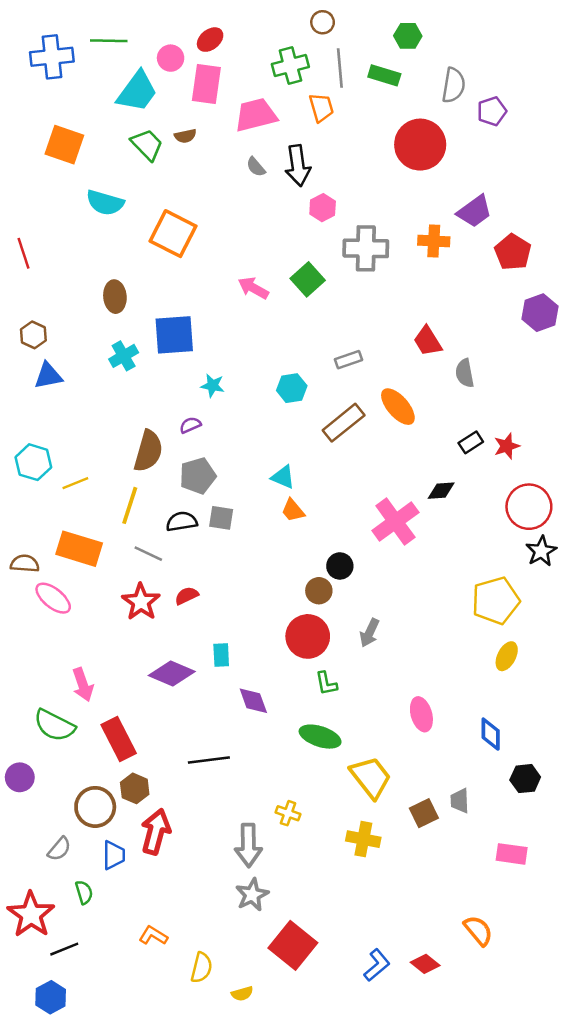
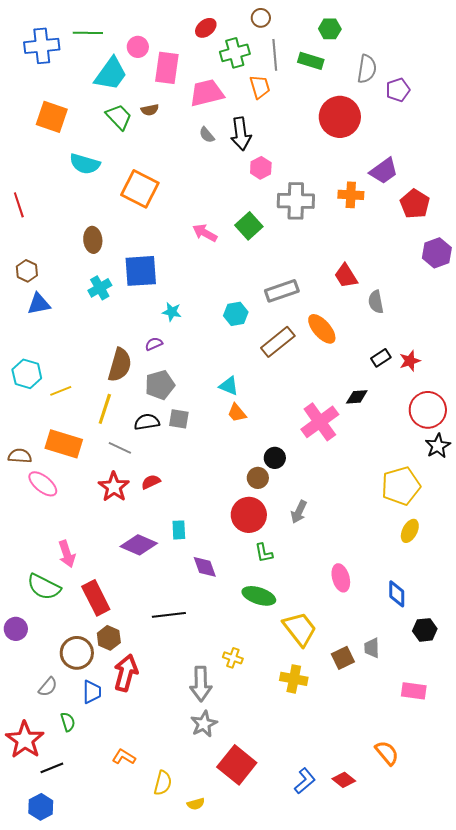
red ellipse: (210, 40) -> (206, 28), moved
gray rectangle: (348, 360) -> (282, 291), size x1.5

